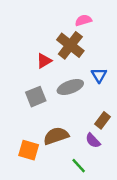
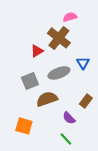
brown semicircle: (56, 136) -> (47, 99), moved
purple semicircle: (93, 141) -> (69, 118), moved

